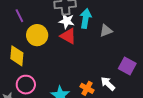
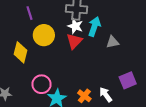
red triangle: (68, 36) -> (74, 41), turned 36
purple square: (127, 66) -> (128, 80), turned 30
pink circle: (26, 85) -> (41, 84), moved

